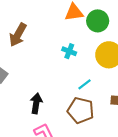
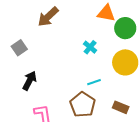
black arrow: (36, 103) -> (30, 81), moved

